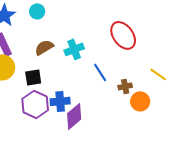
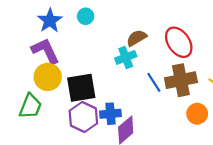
brown semicircle: (44, 47) -> (136, 38), moved
black square: (33, 77) -> (81, 88), size x1.6
brown cross: (125, 86) -> (181, 80), moved, size x2.0

